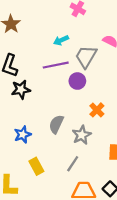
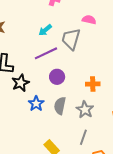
purple circle: (77, 81) -> (57, 77), moved
orange cross: (97, 110) -> (93, 84), turned -32
blue star: (23, 135) -> (36, 104), moved

